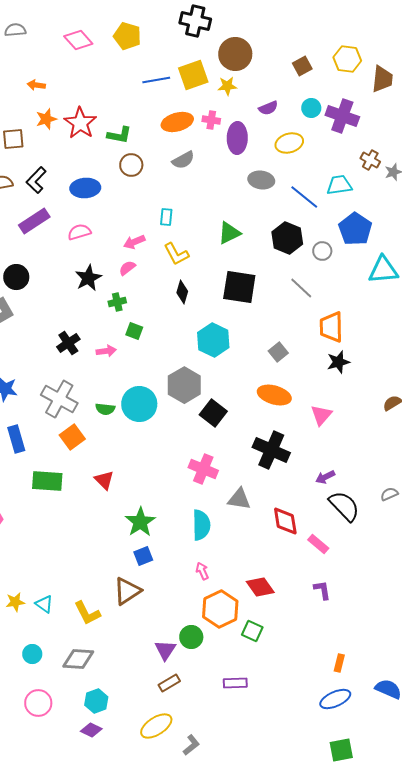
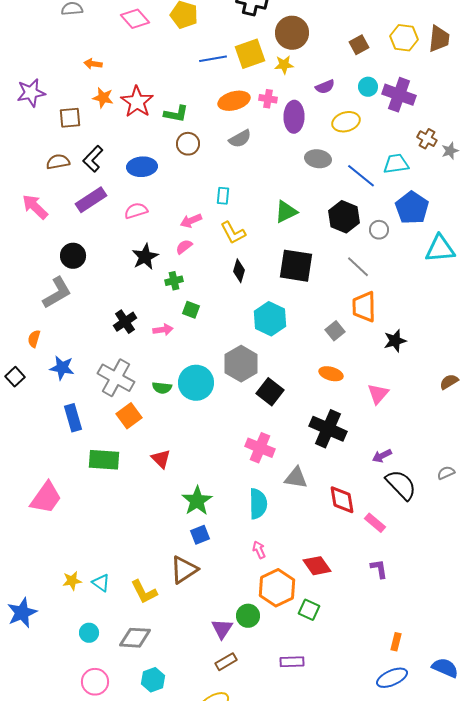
brown trapezoid: (382, 79) -> (439, 39), moved
orange star: (46, 119) -> (103, 98), turned 30
orange trapezoid: (331, 327) -> (364, 307), moved
orange ellipse: (274, 395) -> (331, 374), size x0.7

